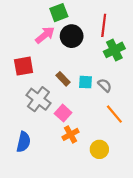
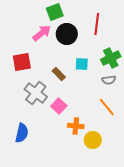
green cross: (114, 50) -> (111, 58), moved
cyan square: (85, 82) -> (82, 64), moved
gray semicircle: (105, 85) -> (109, 80), moved, turned 128
orange cross: (71, 134) -> (76, 126), moved, turned 35

